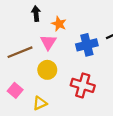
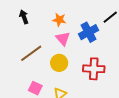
black arrow: (36, 14) -> (24, 17), moved
pink triangle: (48, 42) -> (63, 38), moved

